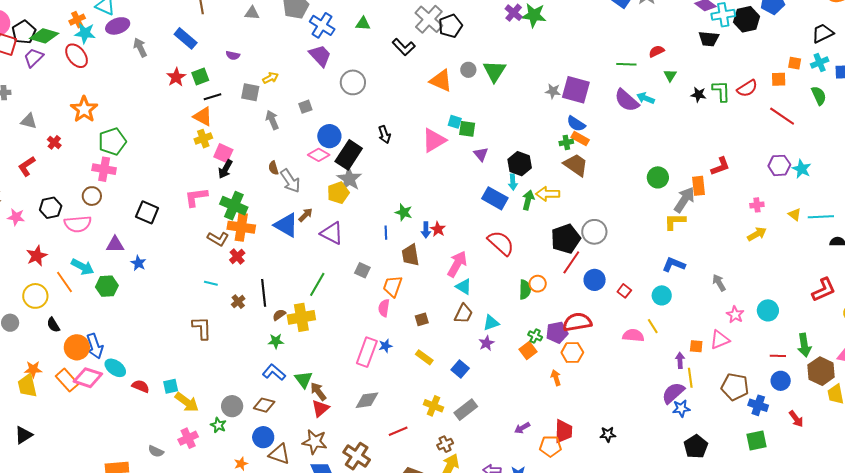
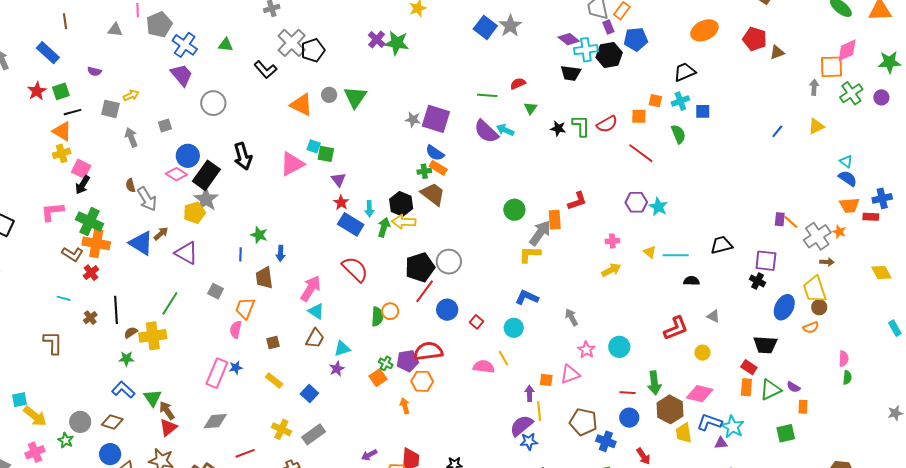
black arrow: (384, 134) -> (243, 156), size x1.5
black hexagon: (520, 164) -> (401, 204), moved
red star: (438, 229) -> (341, 203), moved

